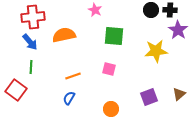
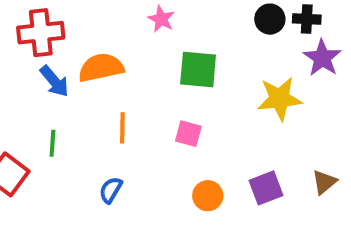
blue arrow: (30, 42) -> (54, 81), moved
green line: (31, 67) -> (52, 143), moved
orange line: (73, 76) -> (122, 128), moved, turned -70
orange circle: (111, 109) -> (208, 196), moved

